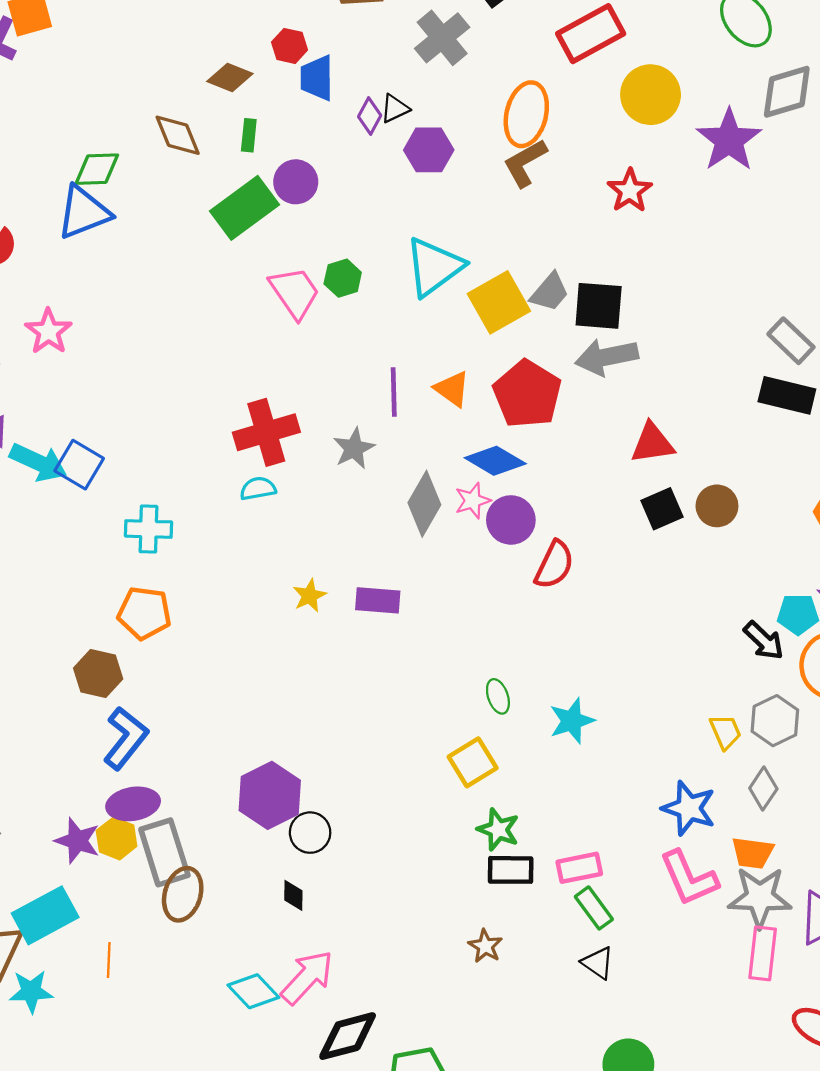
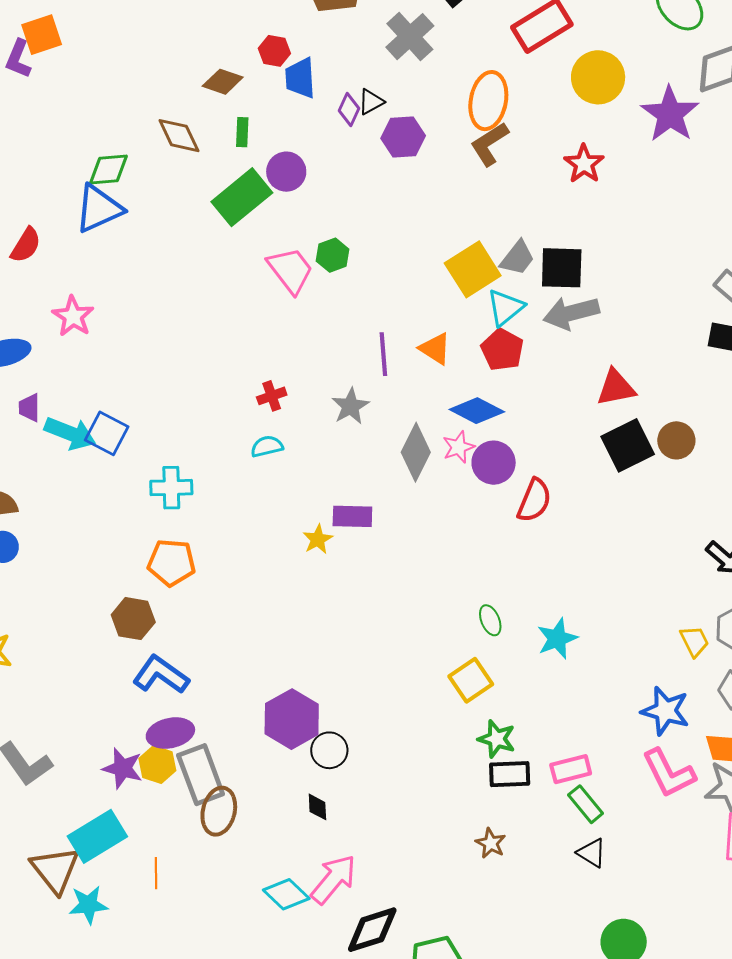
cyan triangle: (434, 267) -> (505, 308), moved, size x0.7
red pentagon: (527, 394) -> (502, 350), size x0.7
red cross: (266, 432) -> (272, 396), size x0.5
black square: (662, 509) -> (628, 445), size x1.4
purple rectangle: (378, 600) -> (352, 516), moved
blue L-shape: (126, 738) -> (161, 675), turned -90

